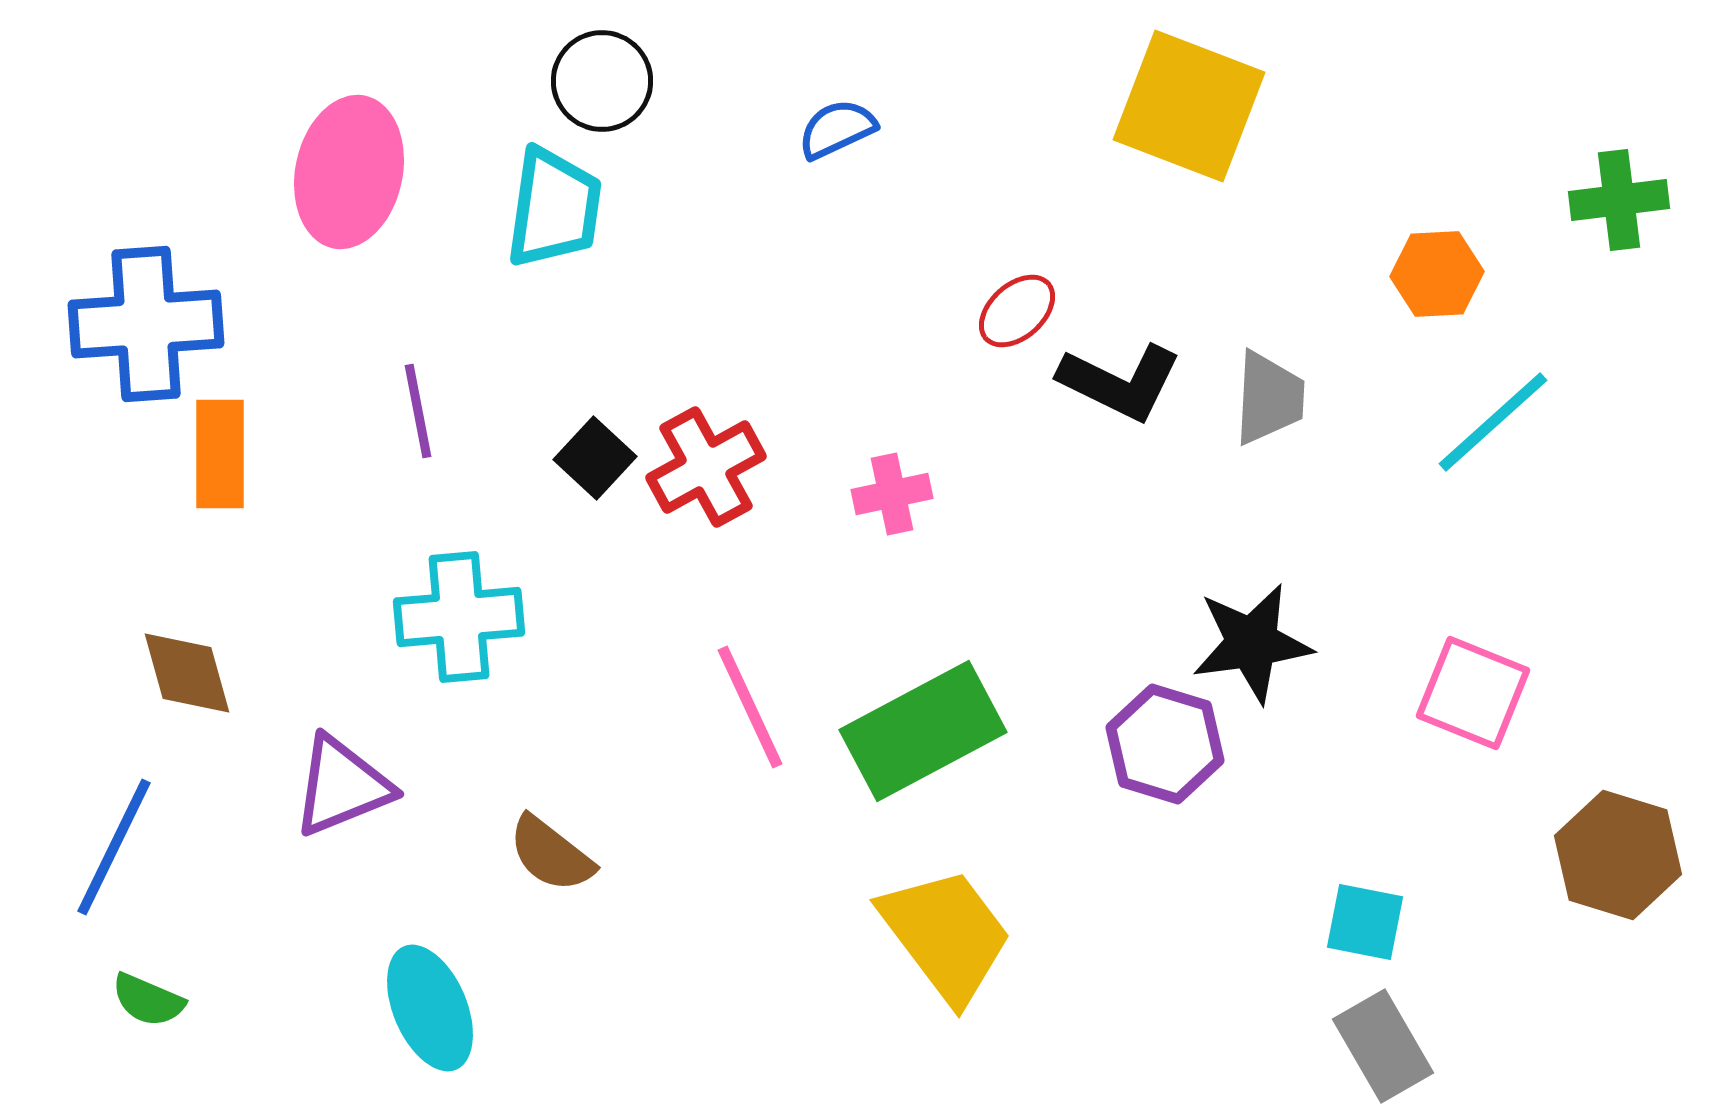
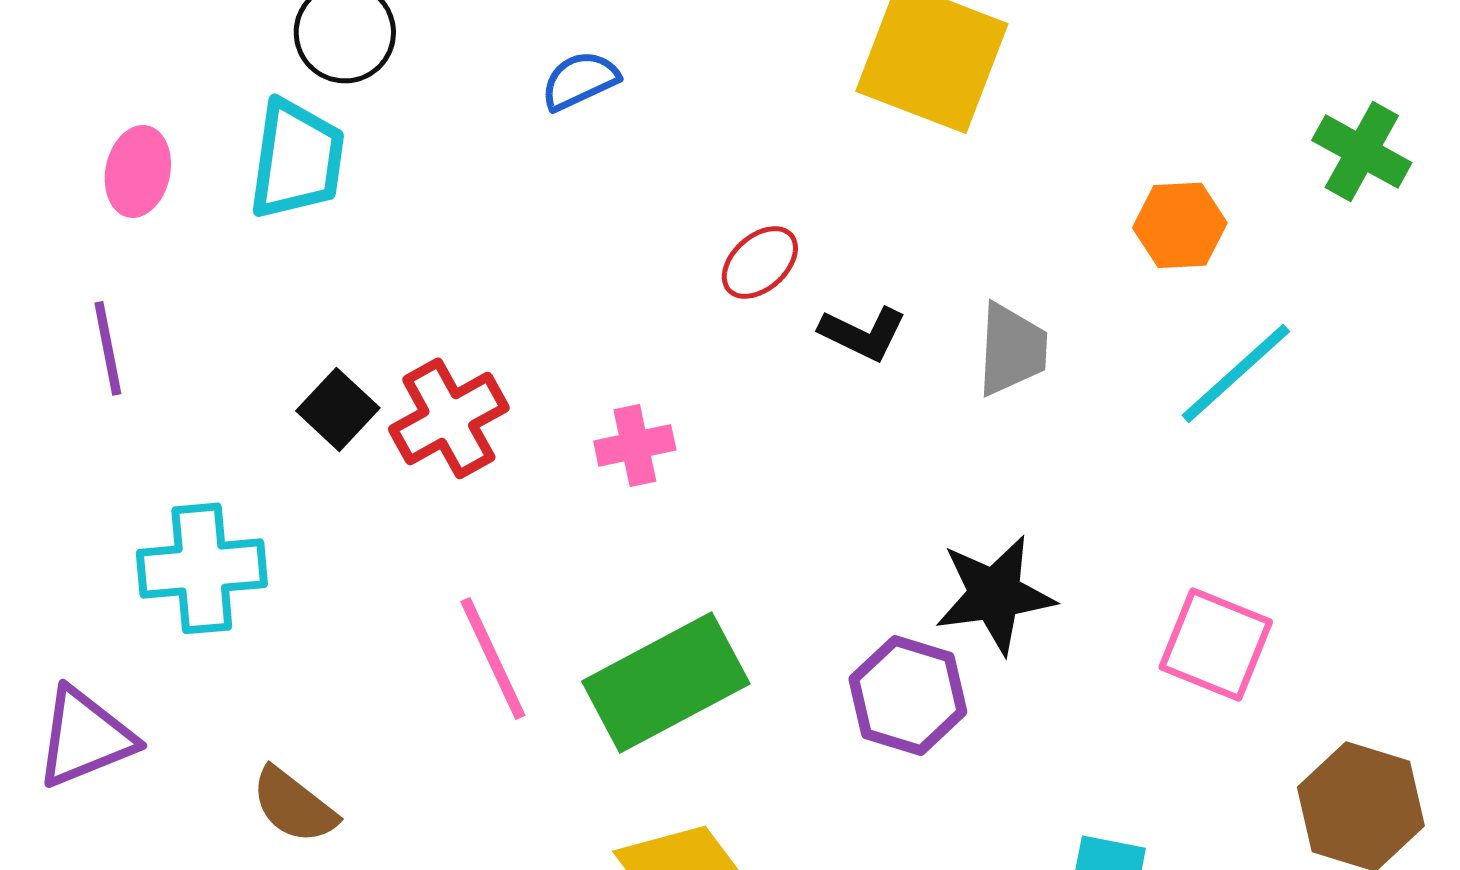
pink ellipse: (349, 172) -> (138, 171), moved, size x0.6
green cross: (1619, 200) -> (1362, 151), turned 36
black L-shape: (1120, 382) -> (863, 333), size x0.7
purple line: (418, 411) -> (108, 348), moved

